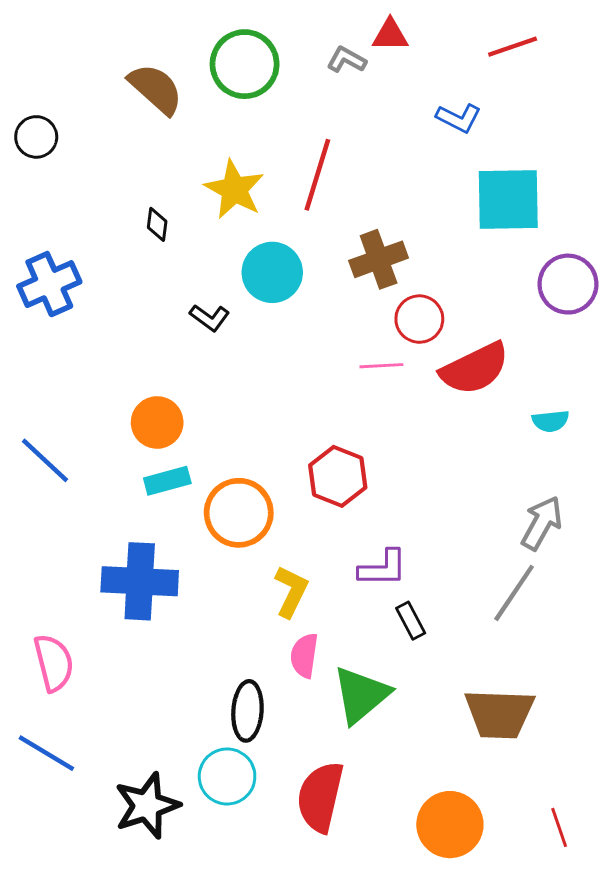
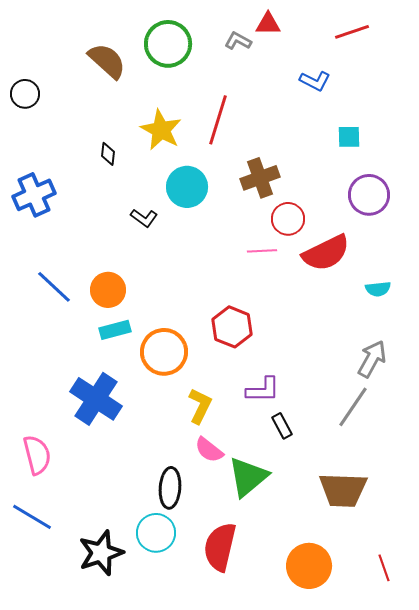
cyan square: (508, 200) -> (349, 137), size x0.5
purple circle: (568, 284) -> (369, 195), moved
blue line: (45, 460) -> (54, 287), moved
blue cross: (140, 581) -> (96, 399), turned 30
pink semicircle: (304, 656) -> (209, 450), turned -60

